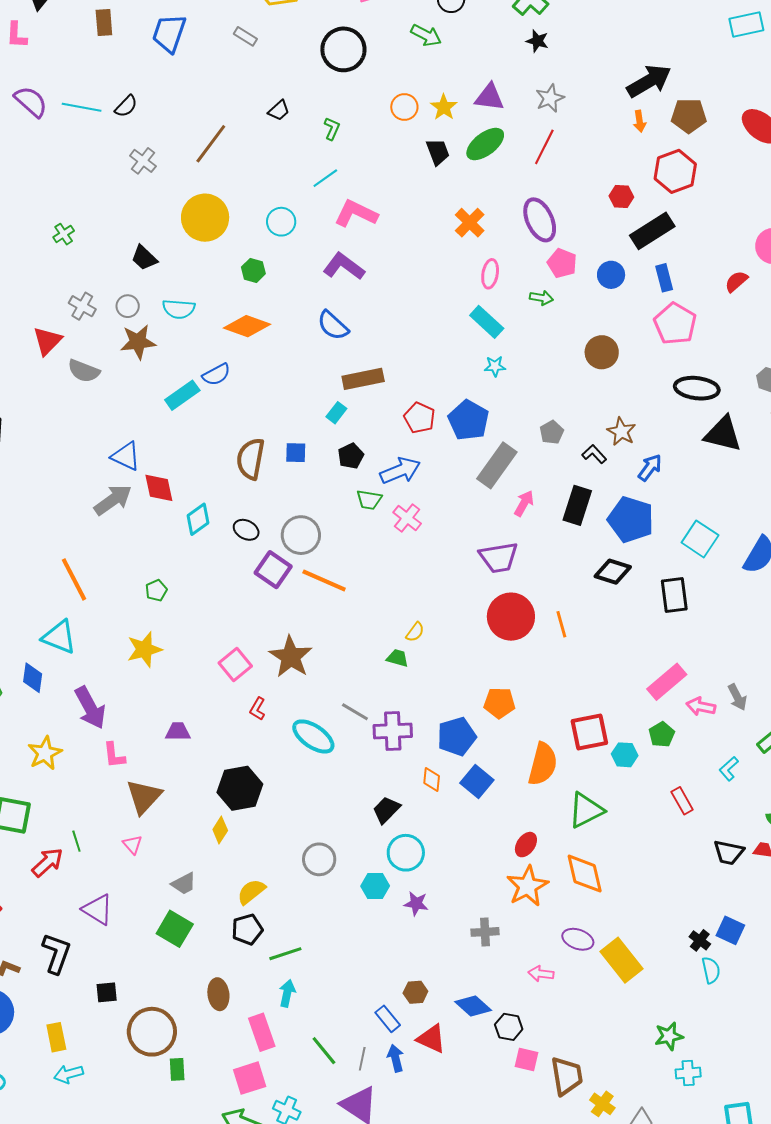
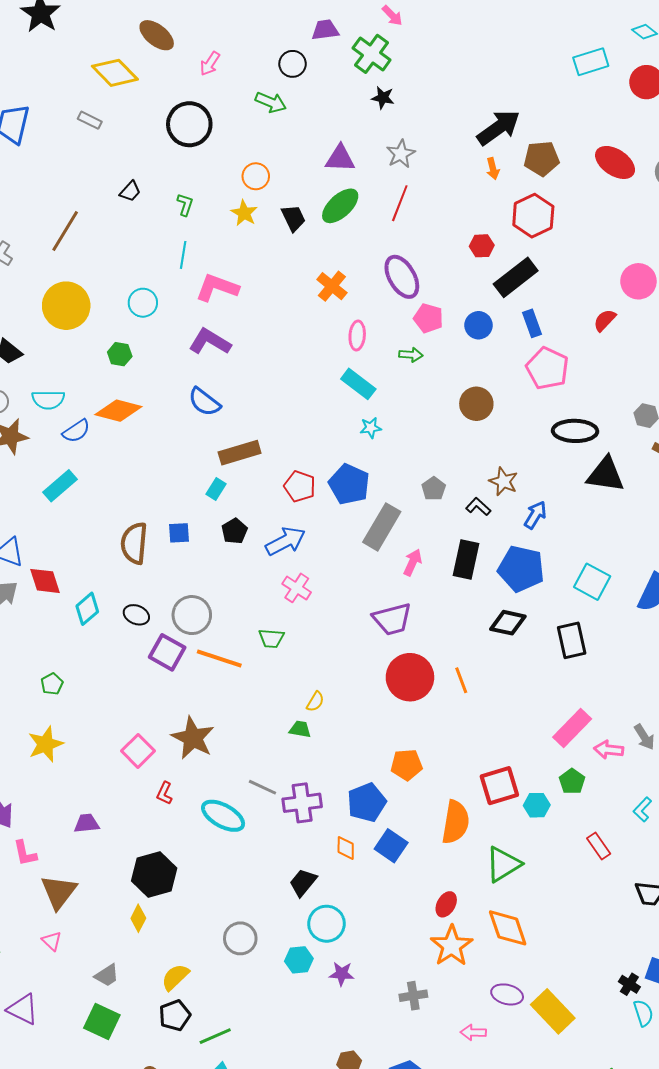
yellow star: (444, 107) -> (244, 213), moved
cyan line: (325, 178) -> (183, 255), turned -40
blue semicircle: (216, 374) -> (76, 431), moved
green trapezoid: (369, 500) -> (271, 638), moved

